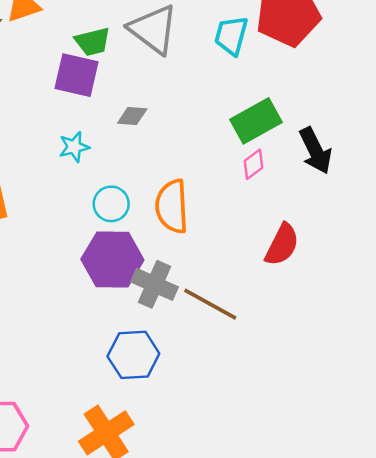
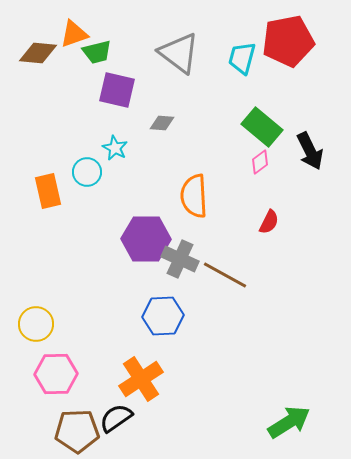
green trapezoid: (93, 42) -> (97, 52), moved
green rectangle: (256, 121) -> (262, 127), turned 69
cyan star: (74, 147) -> (115, 148), turned -30
cyan circle: (111, 204) -> (87, 172), moved
red semicircle: (282, 245) -> (269, 222), moved, size x0.7

